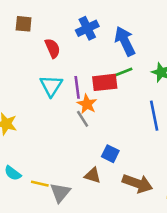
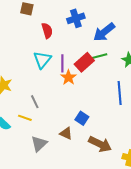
blue arrow: (125, 41) -> (104, 32), turned -110
red rectangle: (105, 82) -> (84, 62), turned -42
gray line: (83, 119) -> (35, 102), moved
yellow line: (40, 184) -> (25, 118), moved

